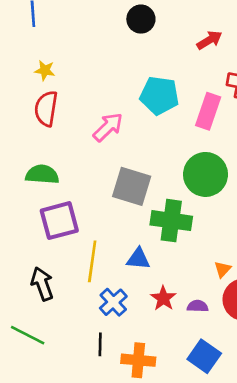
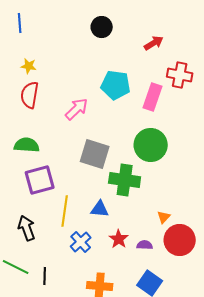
black line: (100, 344) -> (45, 276), moved

